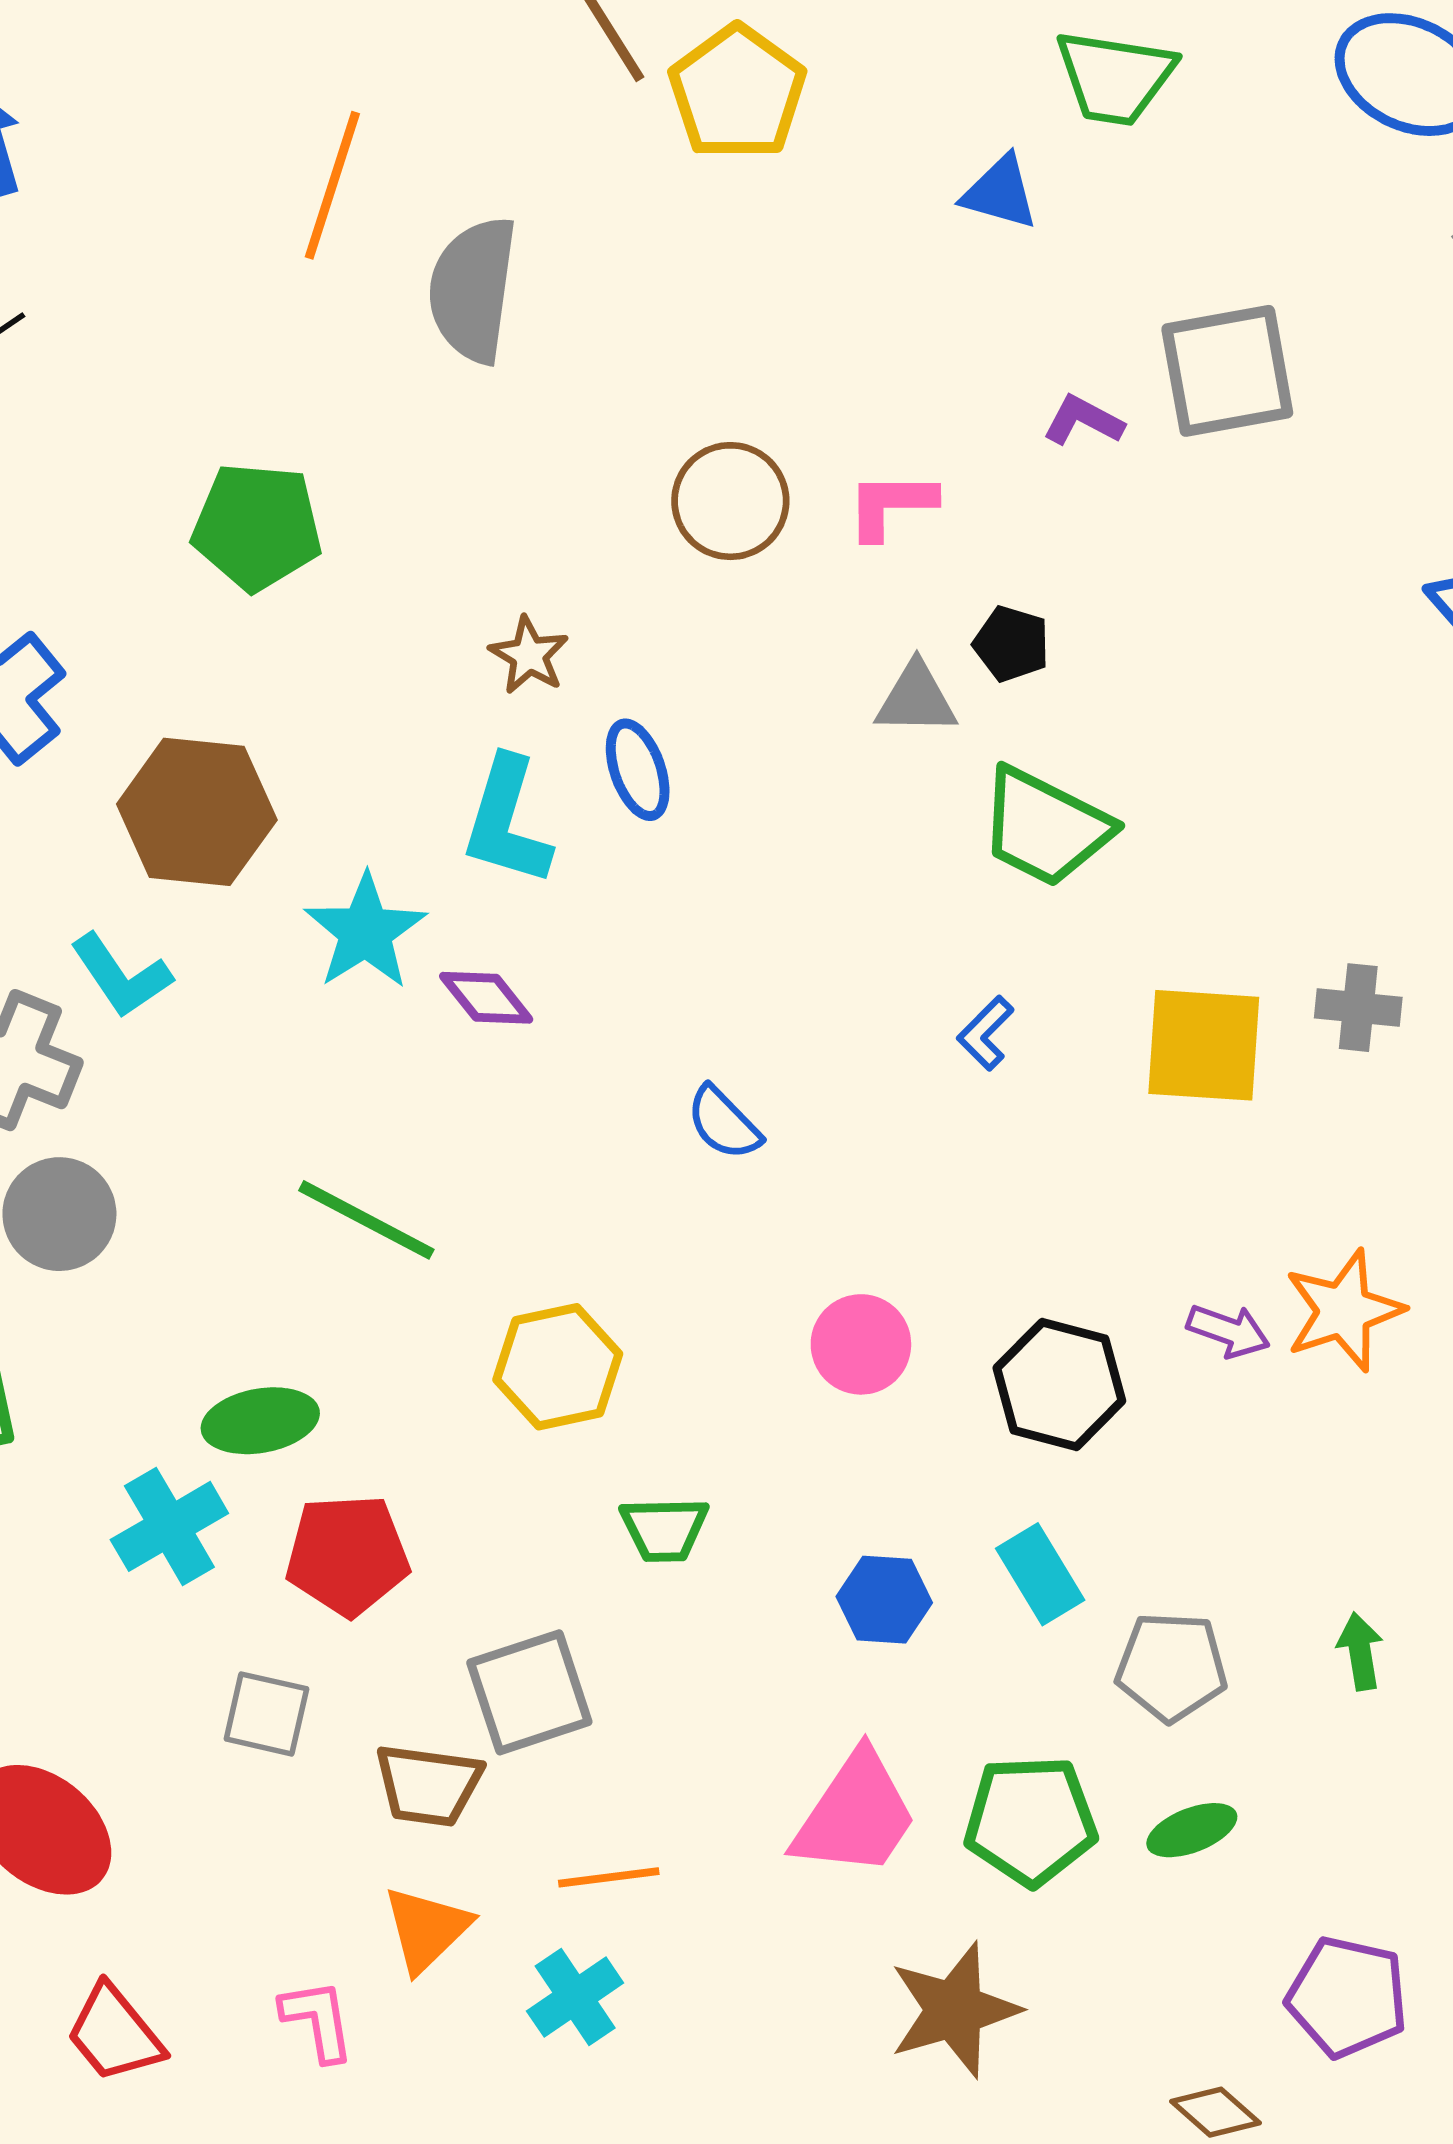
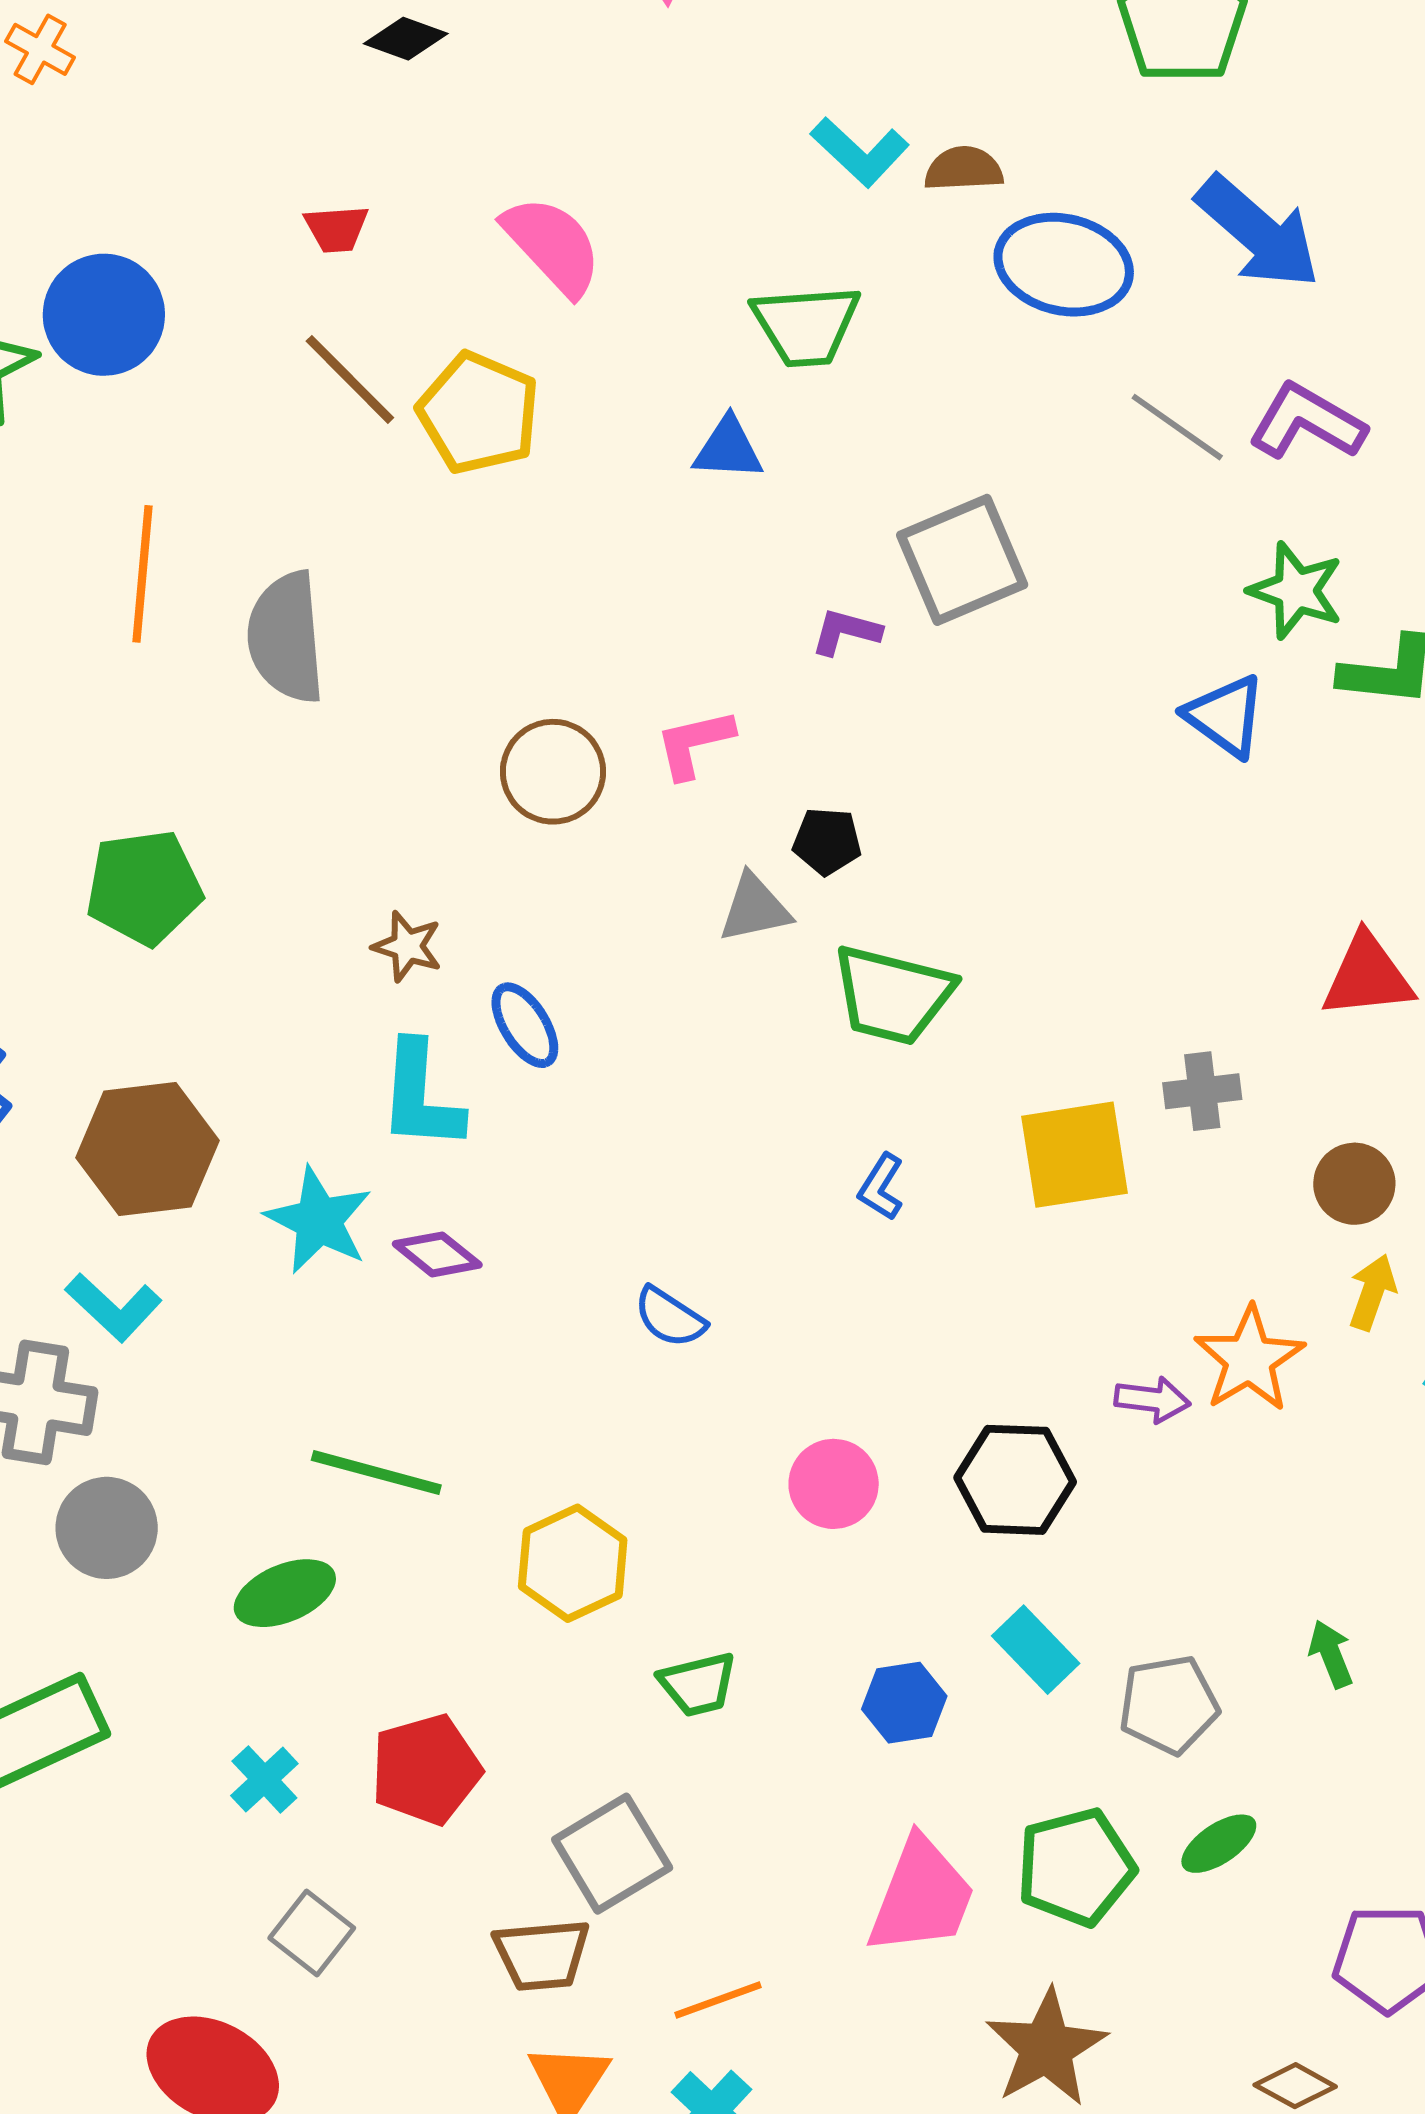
green ellipse: (260, 1421) -> (285, 1593), moved
cyan cross: (169, 1526) -> (264, 1780), size x0.7
gray square: (266, 1714) -> (312, 1933), moved, turned 38

